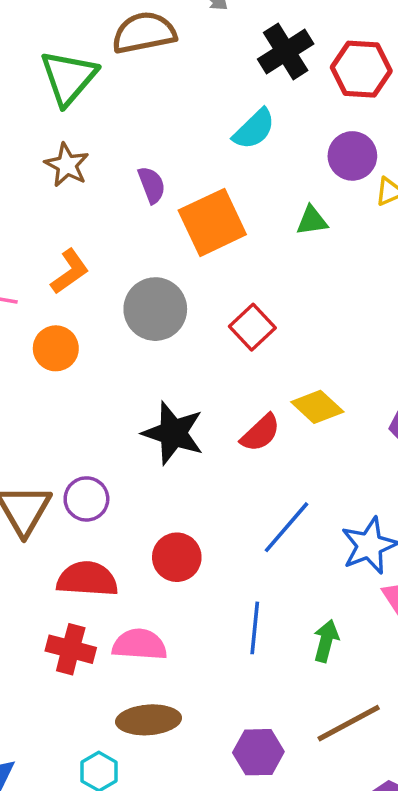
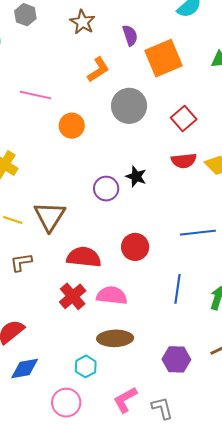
orange L-shape: (70, 272) -> (98, 70), moved
black star: (173, 433) -> (136, 176), size x0.6
red semicircle: (260, 433) -> (184, 161), moved, turned 35
purple circle: (86, 499) -> (106, 189), moved
blue line: (287, 527) -> (198, 233), turned 40
red cross: (71, 649) -> (73, 296), turned 32

